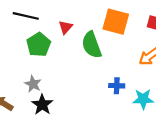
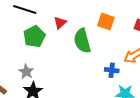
orange square: (116, 22) -> (106, 22), size x0.7
blue cross: (117, 86) -> (112, 70), moved

